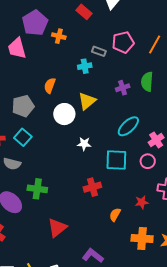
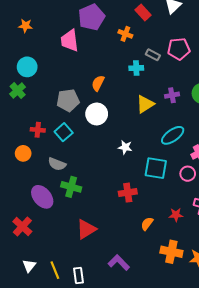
orange cross: (59, 36) -> (125, 34), moved
yellow triangle: (87, 101) -> (145, 104), moved
white circle: (64, 114) -> (97, 114), moved
gray semicircle: (12, 164) -> (57, 164), moved

